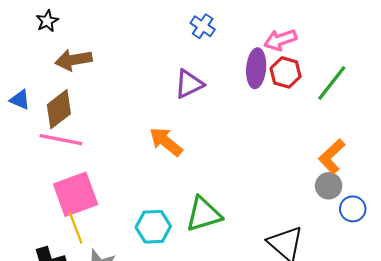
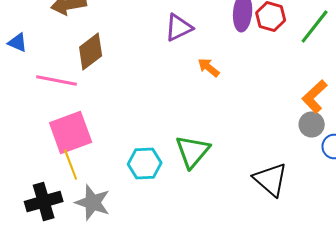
brown diamond: (59, 109) -> (91, 52), moved
orange arrow: (166, 142) -> (209, 68), moved, size x0.7
green triangle: (204, 214) -> (193, 152), turned -33

